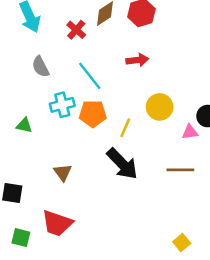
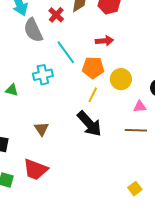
gray semicircle: (41, 67) -> (33, 30), moved, size x1.4
orange pentagon: (93, 114) -> (93, 68), moved
pink triangle: (190, 132) -> (140, 107), moved

